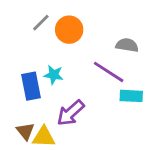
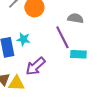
purple line: (109, 72) -> (62, 37), turned 30

